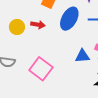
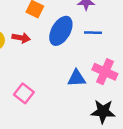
pink square: (41, 69) -> (24, 93), size x0.7

